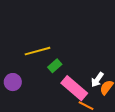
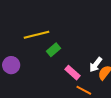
pink rectangle: (74, 88) -> (73, 73), size x0.6

